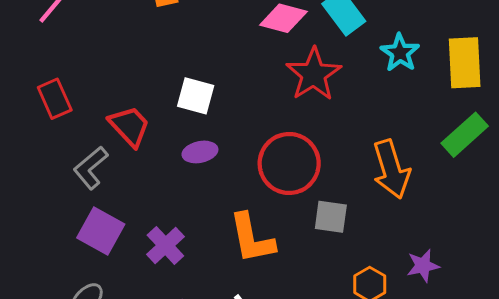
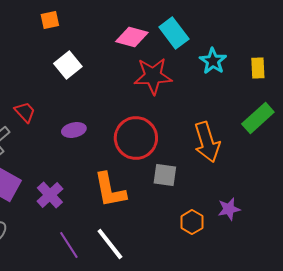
yellow rectangle: (465, 63) -> (258, 68), size x0.6
red star: (314, 74) -> (153, 76), turned 30
white square: (196, 96) -> (68, 65), moved, turned 36
red trapezoid: (129, 126) -> (25, 112), size x0.7

